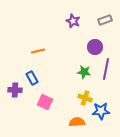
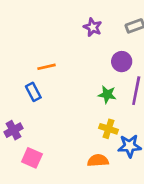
blue rectangle: (32, 78) -> (33, 92), moved
purple cross: (15, 90) -> (13, 130), moved, turned -32
pink square: (45, 102) -> (32, 158), moved

